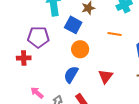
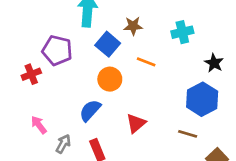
orange line: (115, 34) -> (146, 62), moved
red cross: (24, 58) -> (31, 74), turned -32

